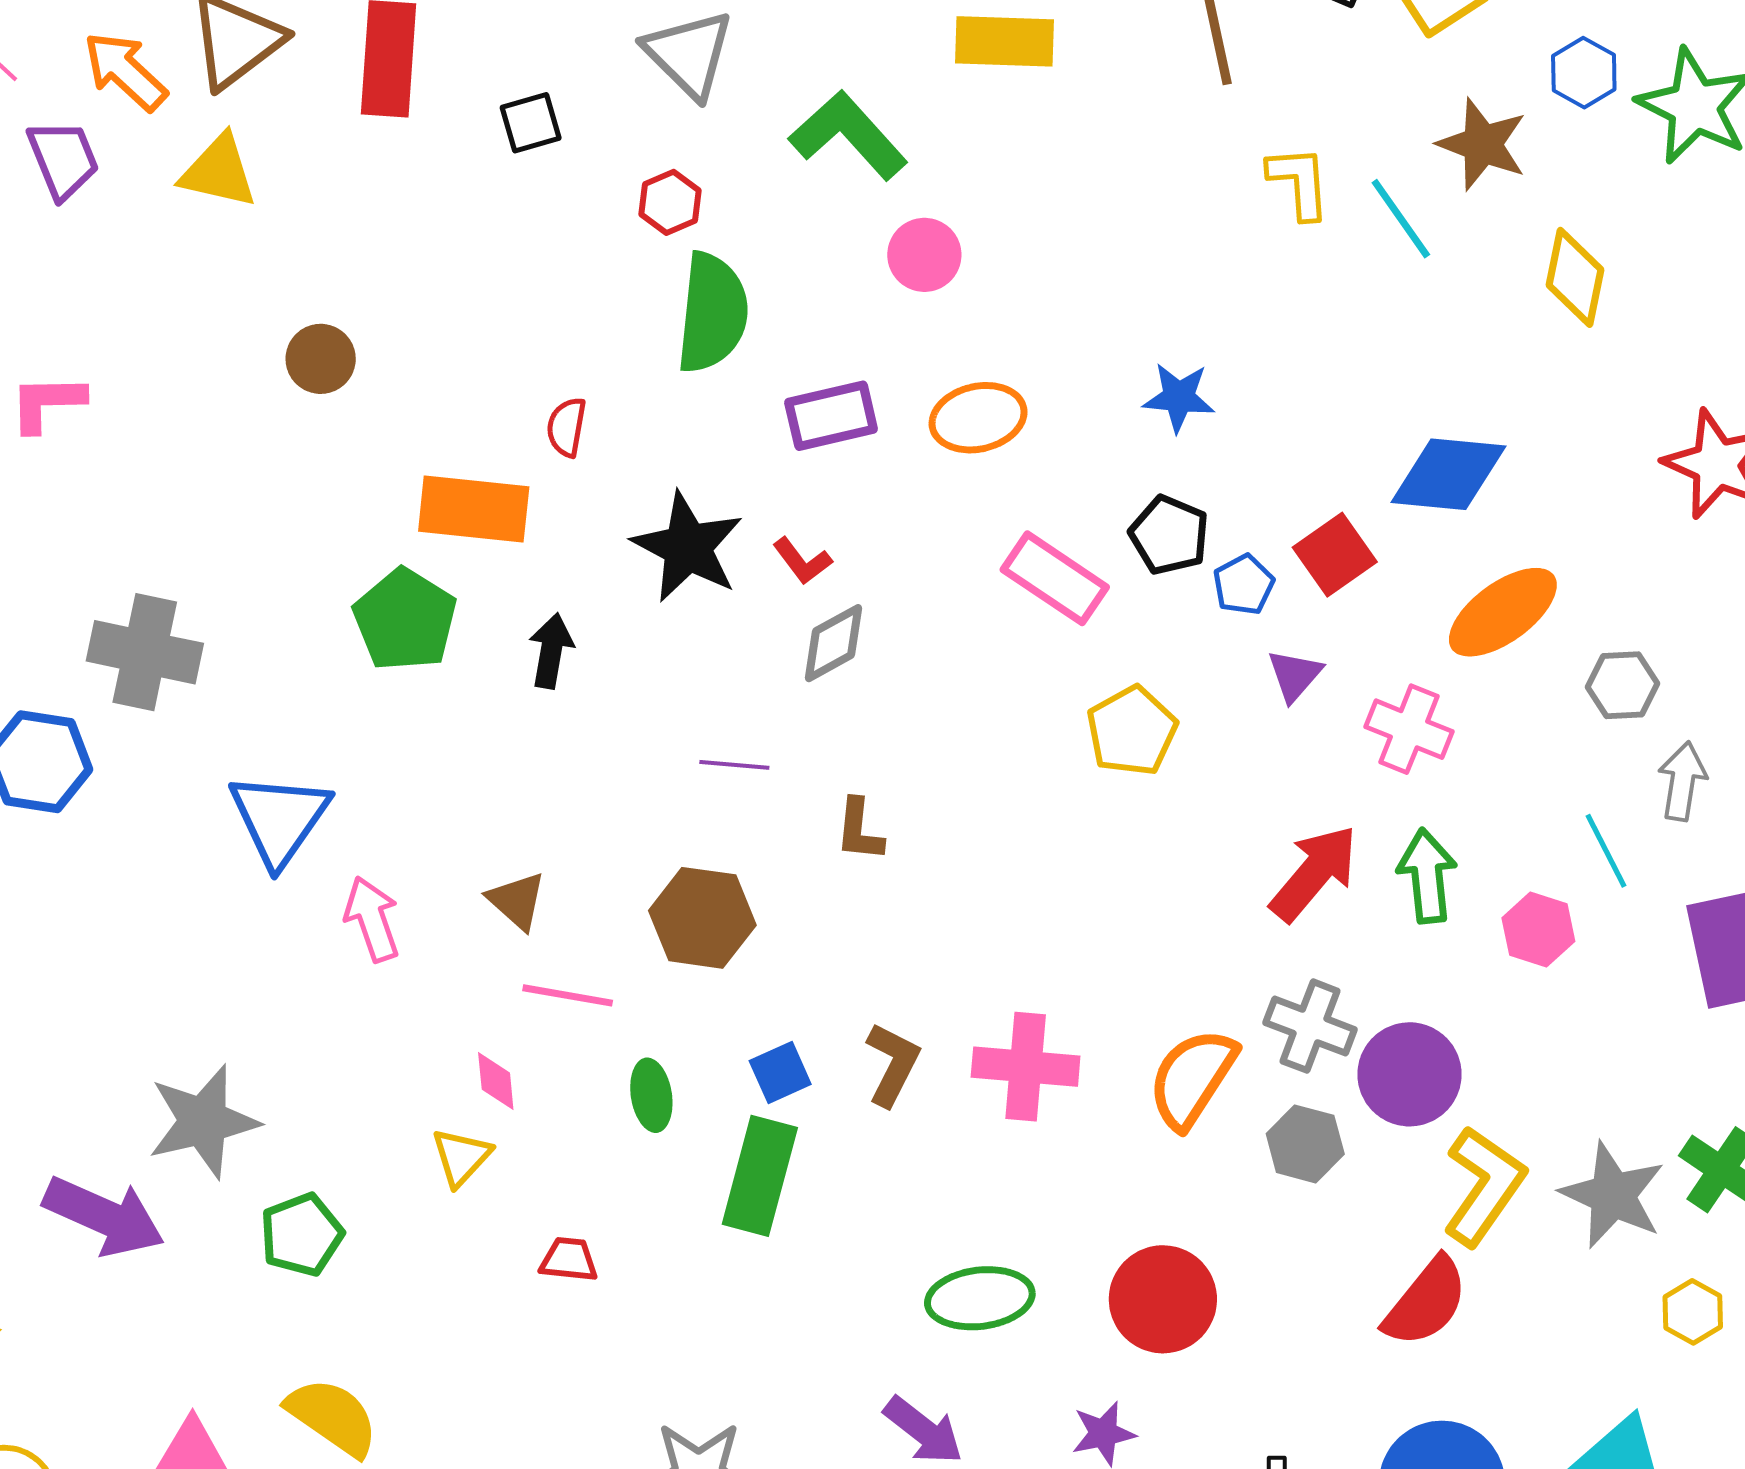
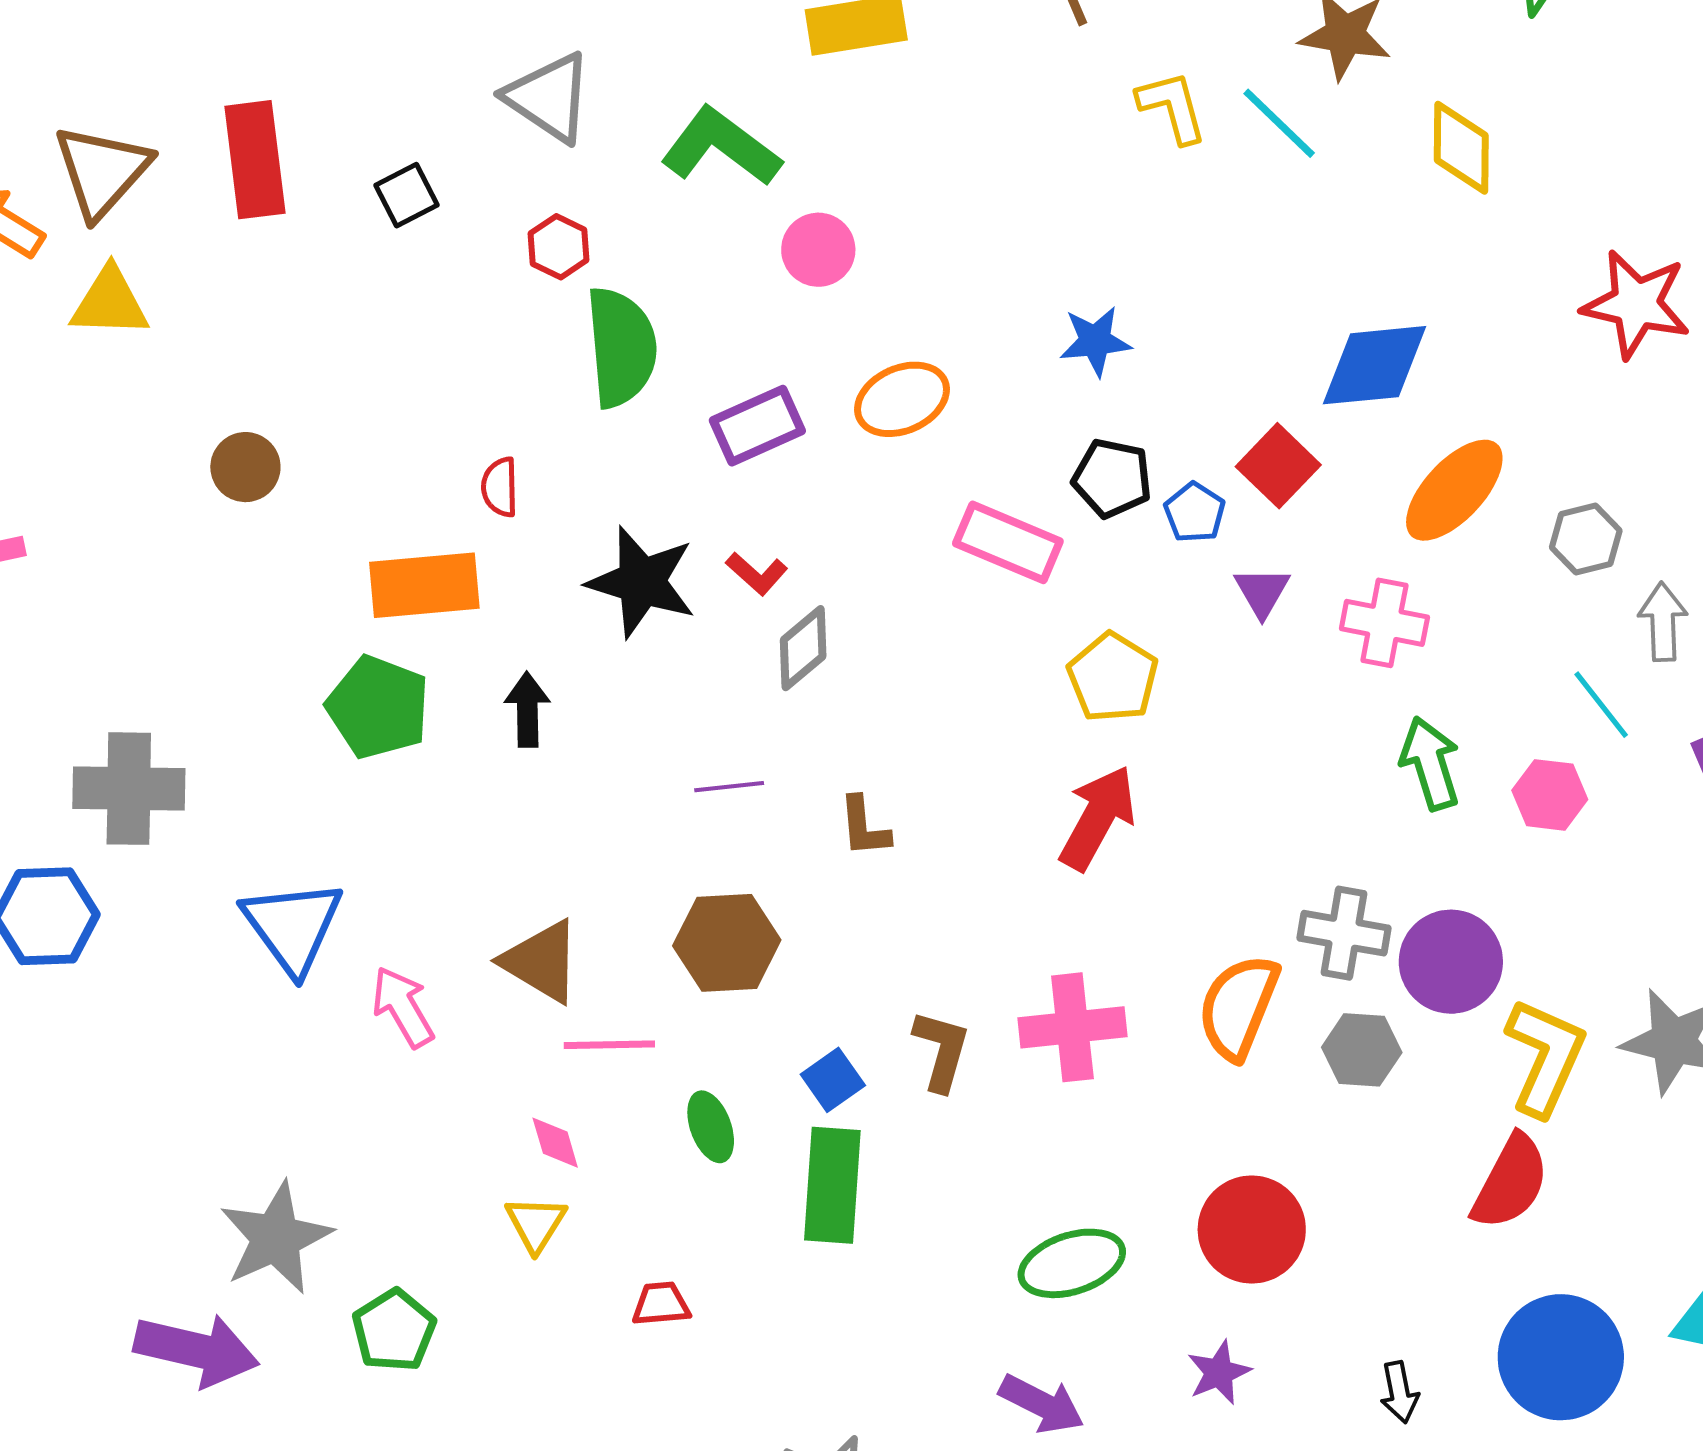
red arrow: (1314, 873) -> (1098, 818), moved
brown triangle: (517, 901) -> (541, 961), size x1.4

